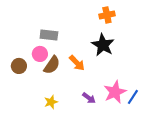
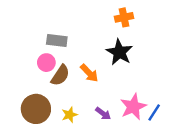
brown circle: (19, 66) -> (36, 109), moved, size x1.6
yellow star: (51, 102) -> (70, 115), moved

